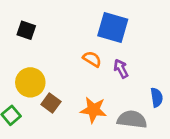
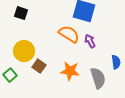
orange semicircle: (92, 59) -> (69, 34), size x1.5
gray semicircle: (132, 119) -> (98, 78), turned 65

